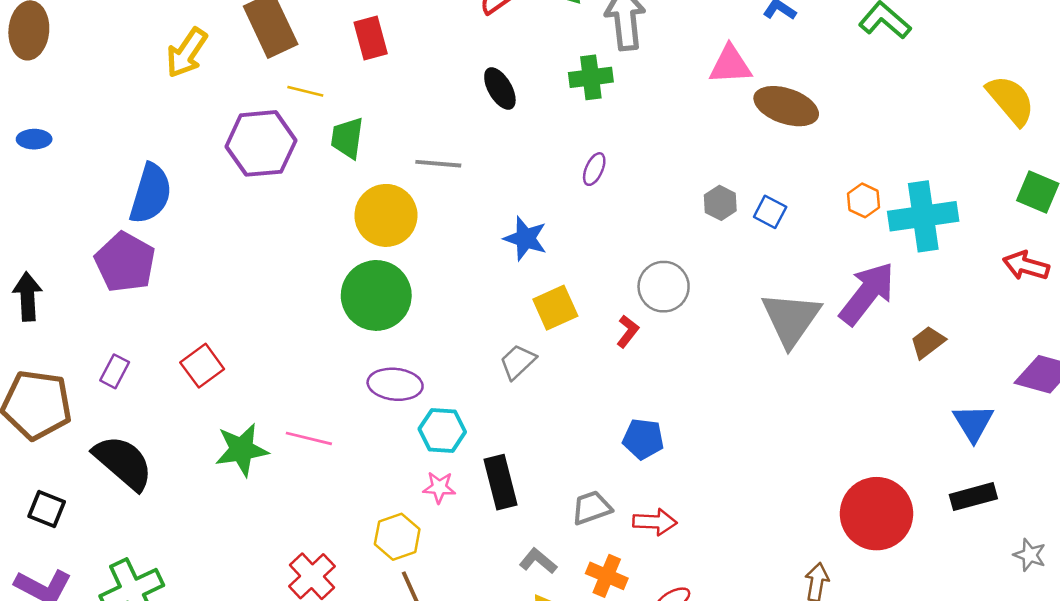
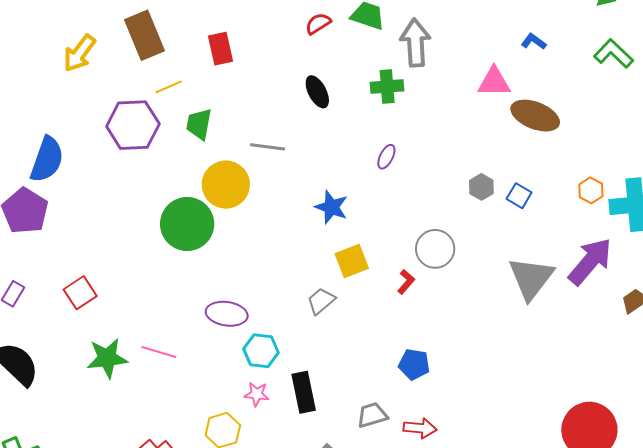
yellow line: (305, 91) -> (169, 87), turned -40
green circle: (376, 295) -> (187, 224), moved

